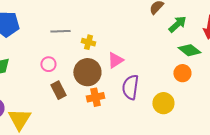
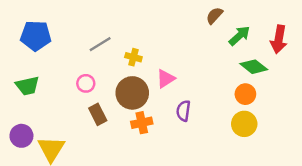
gray line: (60, 31) -> (100, 44), turned -30
purple semicircle: (130, 87) -> (183, 111), size x0.7
yellow circle: (163, 103) -> (244, 124), moved

